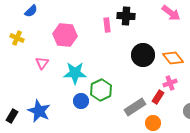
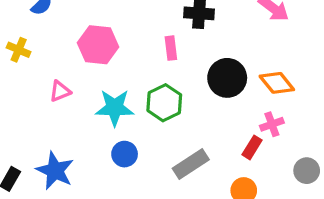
pink rectangle: (107, 25) -> (171, 48), moved
pink triangle: (42, 63) -> (60, 91), turned 32
green hexagon: (101, 90) -> (164, 103), moved
gray rectangle: (135, 107) -> (191, 164), moved

